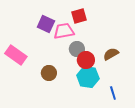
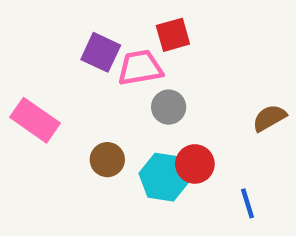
brown semicircle: (111, 54) -> (269, 118), moved
red circle: (86, 60) -> (195, 164), moved
cyan hexagon: (88, 77) -> (164, 177), moved

